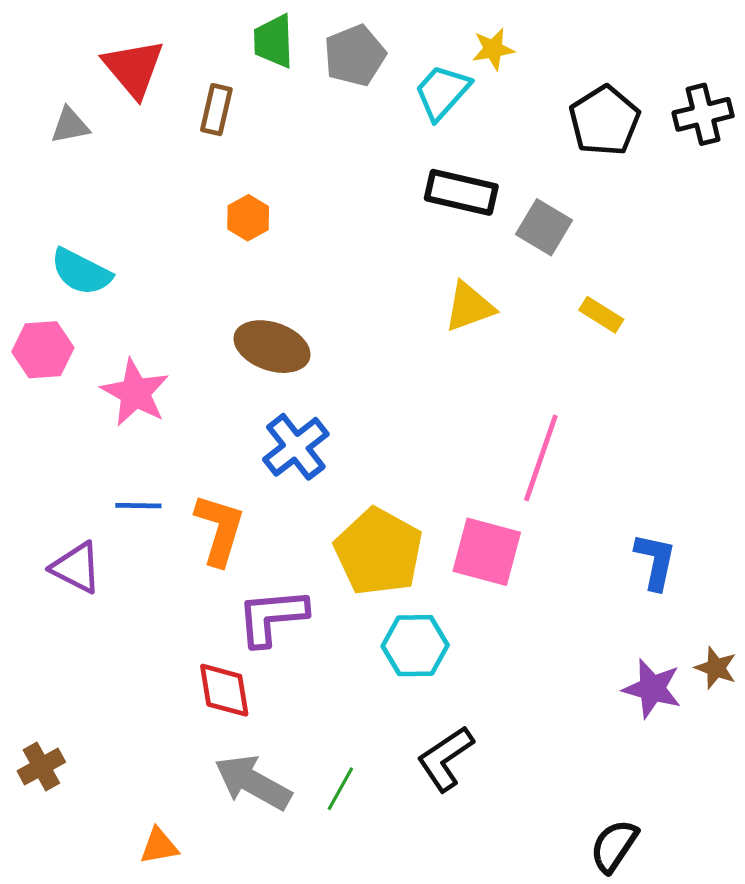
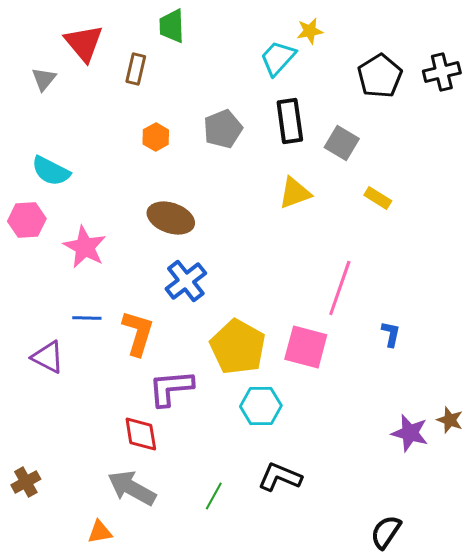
gray pentagon: (355, 55) -> (223, 129), moved
gray triangle: (70, 125) -> (44, 79), turned -40
black rectangle: (461, 192) -> (290, 121), turned 69
blue L-shape: (655, 561) -> (391, 334), moved, size x0.7
black L-shape: (445, 759) -> (280, 477), turned 57
gray arrow: (253, 782) -> (132, 488), moved

